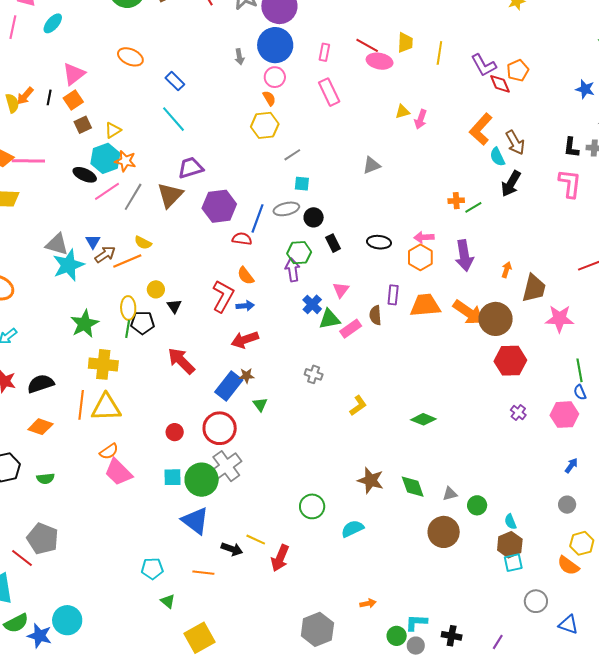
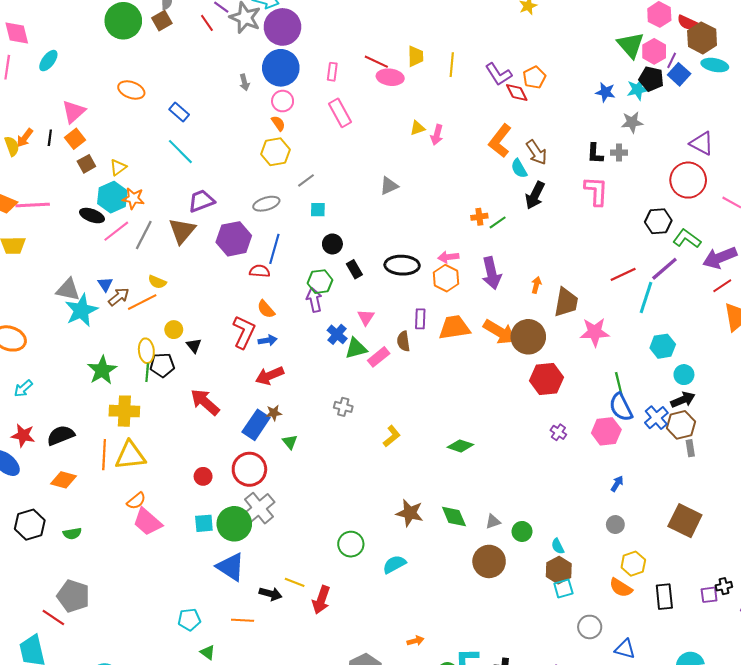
gray ellipse: (286, 209) -> (266, 204), moved
black ellipse: (379, 242) -> (402, 265), size x1.4
blue semicircle: (580, 392) -> (621, 407), size x1.8

